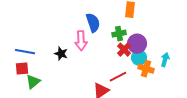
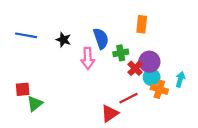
green cross: (119, 34) -> (121, 53), moved
blue line: (25, 52) -> (26, 35), moved
black star: (61, 54) -> (63, 40), moved

